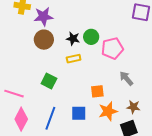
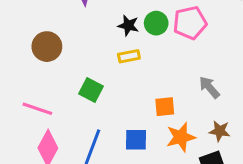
brown circle: (44, 40) -> (47, 47), moved
pink pentagon: (112, 48) -> (190, 23), moved

